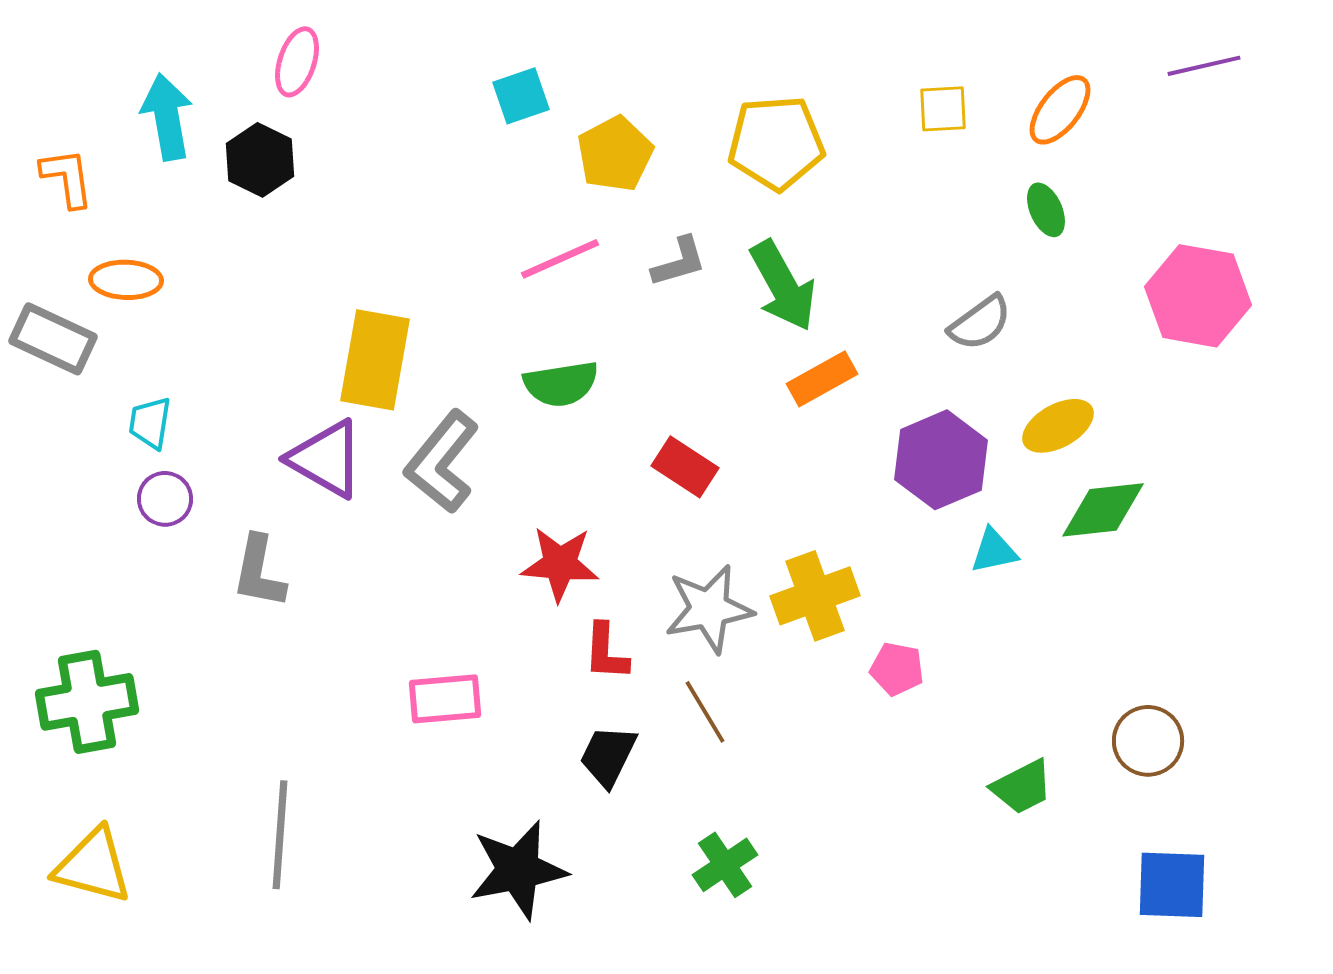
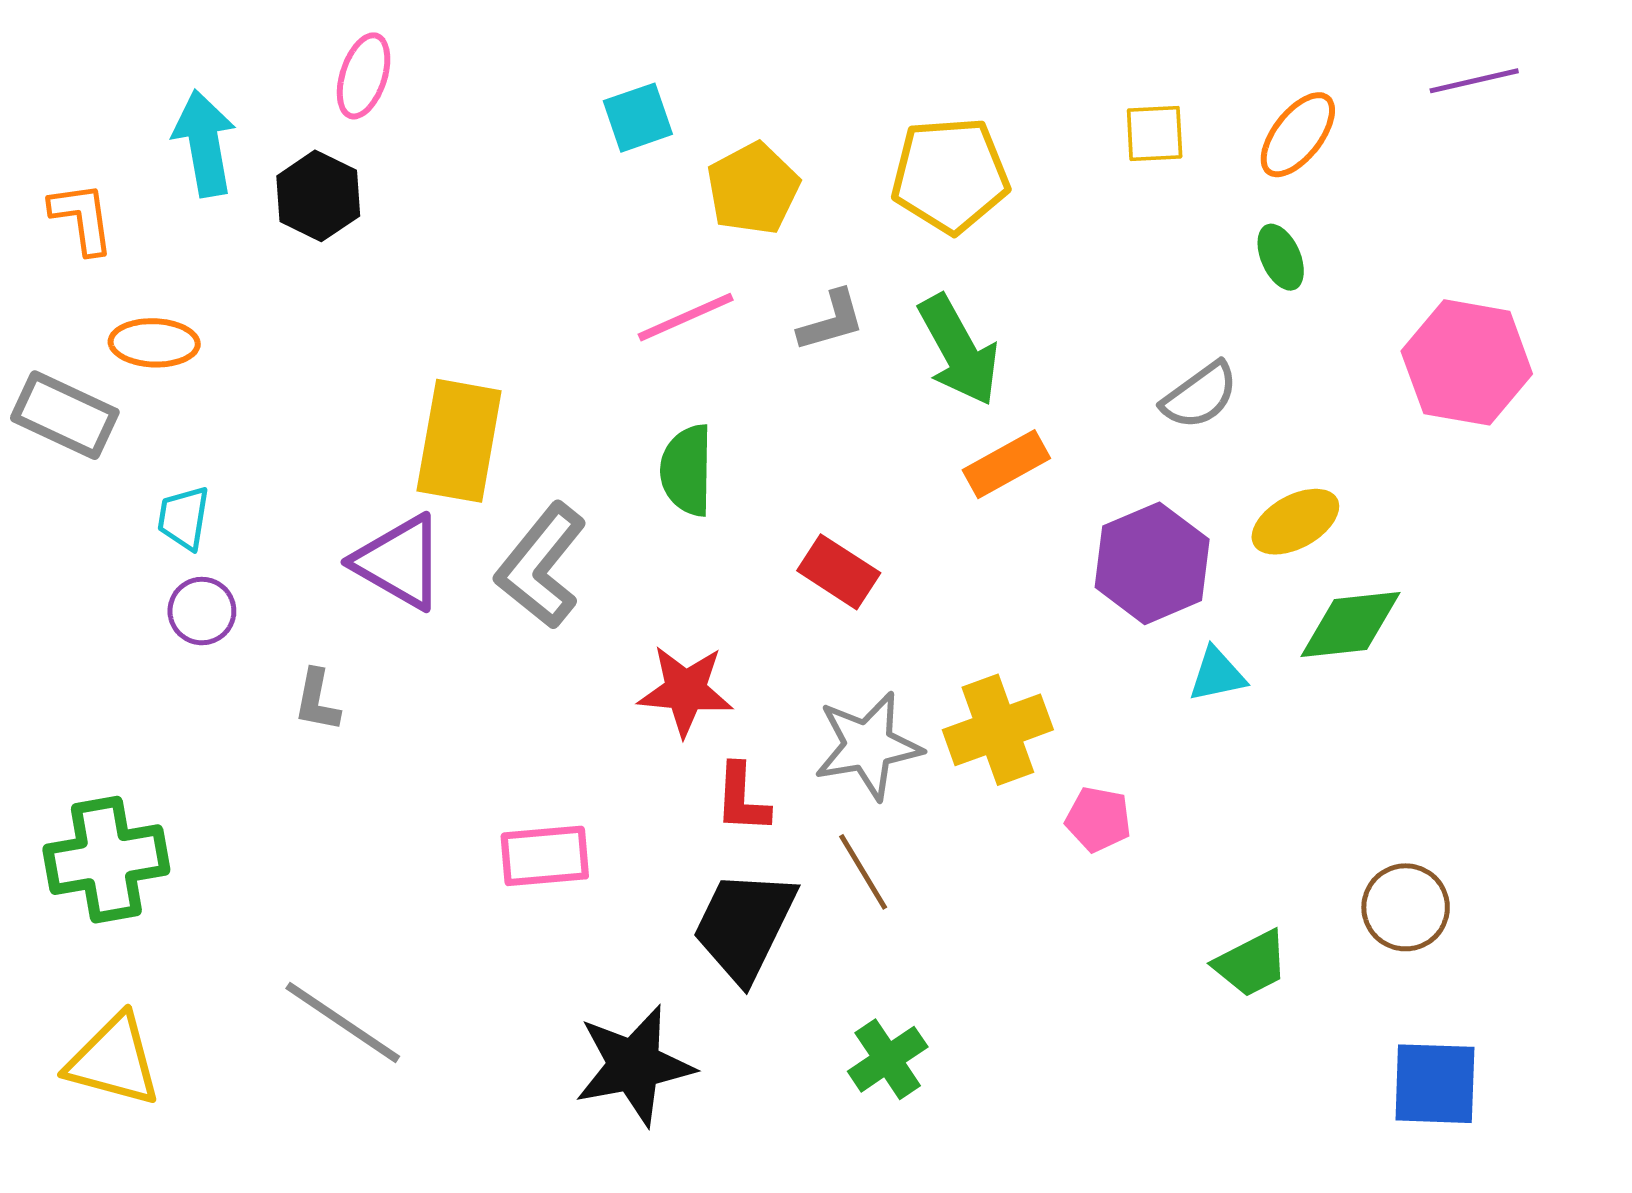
green semicircle: (561, 384) -> (687, 470), turned 100
gray L-shape: (259, 572) -> (317, 700), size x0.7
black trapezoid: (608, 756) -> (744, 926), size x1.5
gray line: (280, 835) -> (343, 1022), turned -60

